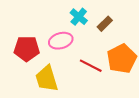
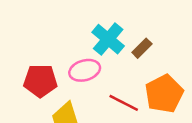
cyan cross: (79, 17) -> (108, 39), size x1.4

